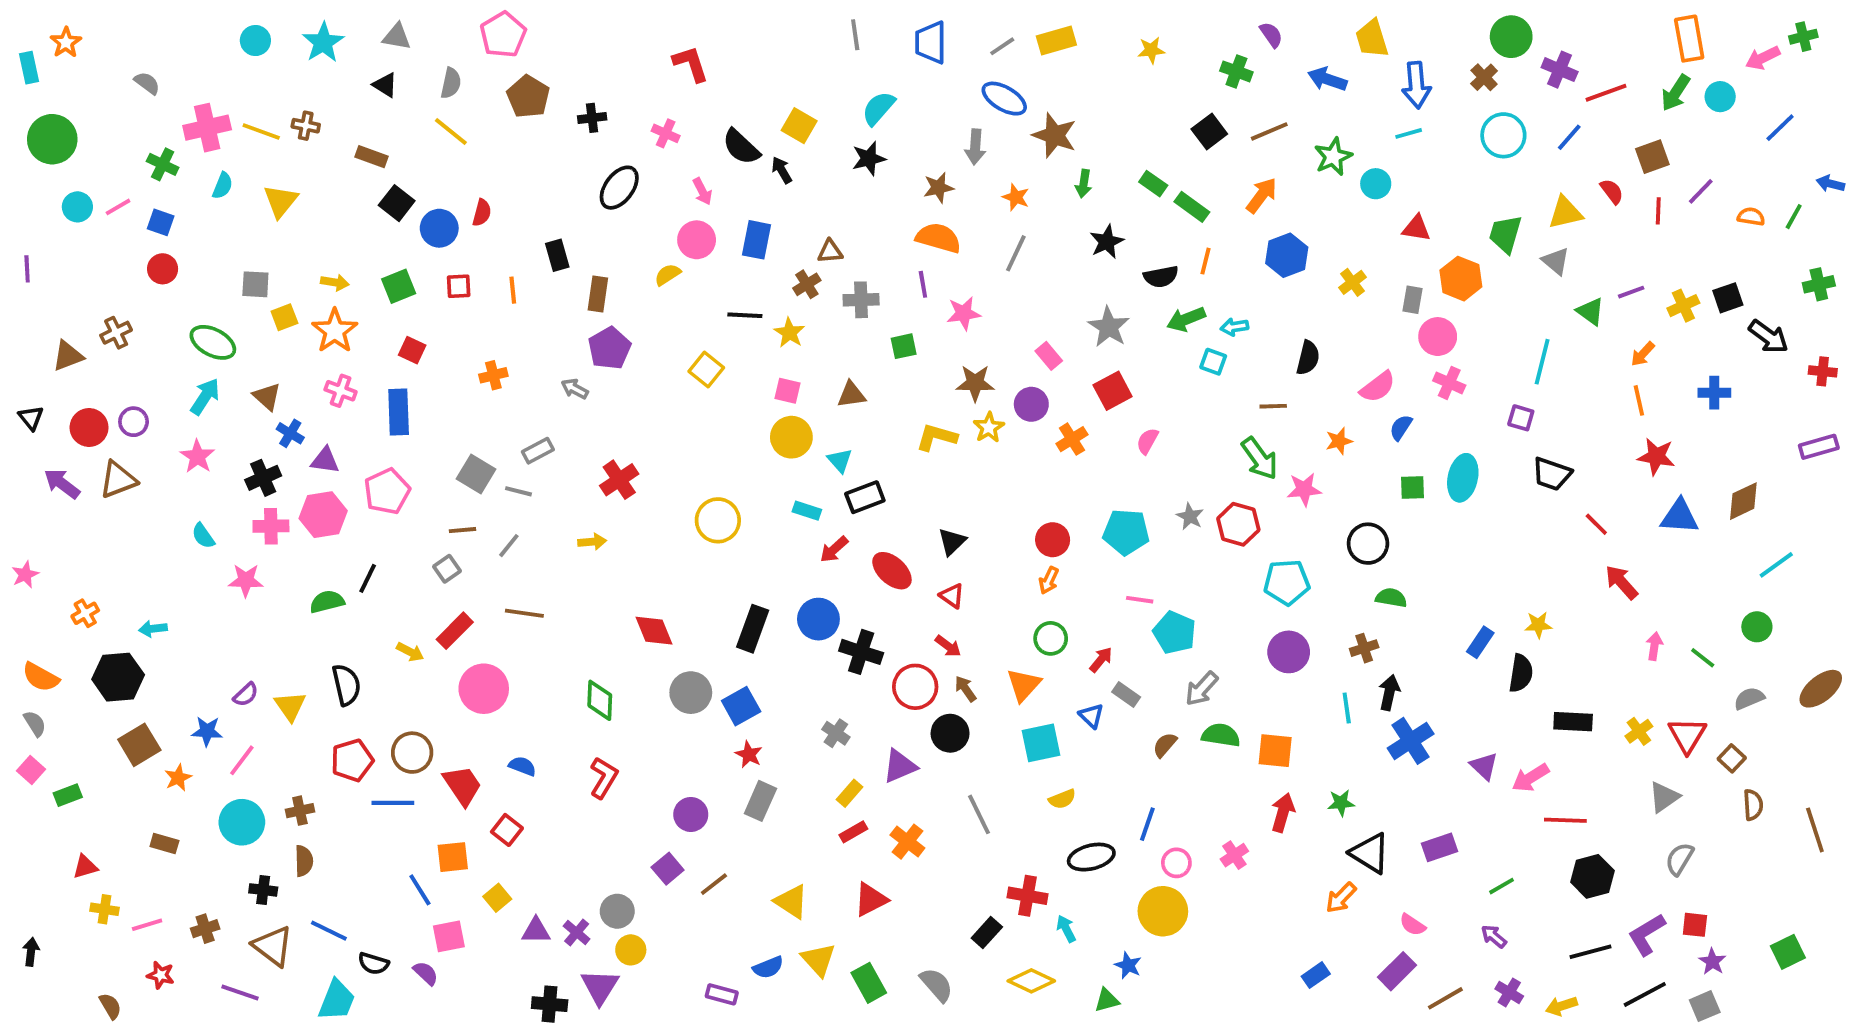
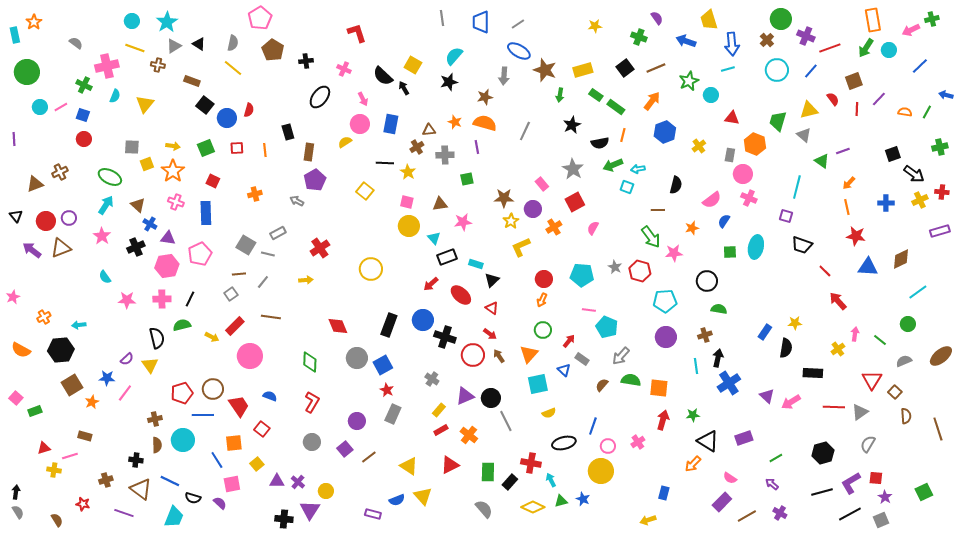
gray triangle: (397, 37) -> (174, 46), moved, turned -42
yellow rectangle: (1056, 41) -> (583, 70), moved
yellow line: (261, 131) -> (135, 48), moved
orange star: (1016, 197) -> (455, 122), moved
yellow cross: (1683, 306) -> (920, 200), moved
pink star: (964, 313) -> (463, 222), moved
yellow L-shape: (937, 437) -> (521, 247), moved, turned -40
cyan rectangle: (807, 511) -> (476, 264), moved
pink cross: (271, 526) -> (162, 299), moved
green semicircle: (327, 602) -> (182, 325), moved
black semicircle: (346, 685) -> (157, 338), moved
gray semicircle: (35, 724) -> (18, 512), moved
yellow cross: (1639, 731) -> (838, 349), moved
black circle: (950, 733) -> (491, 398), moved
red line: (1565, 820) -> (834, 407), moved
cyan circle: (242, 822) -> (183, 440), moved
gray circle: (617, 911) -> (312, 442), moved
pink line: (147, 925) -> (70, 456), moved
blue rectangle: (1316, 975) -> (664, 493), moved, turned -40
green rectangle: (869, 983) -> (488, 472), moved, turned 30
green triangle: (1107, 1000) -> (561, 501), moved
yellow arrow: (1561, 1006) -> (648, 520), moved

